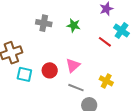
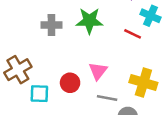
green star: (74, 25) -> (89, 21), size x1.5
yellow cross: (106, 81) -> (143, 83), size x1.5

